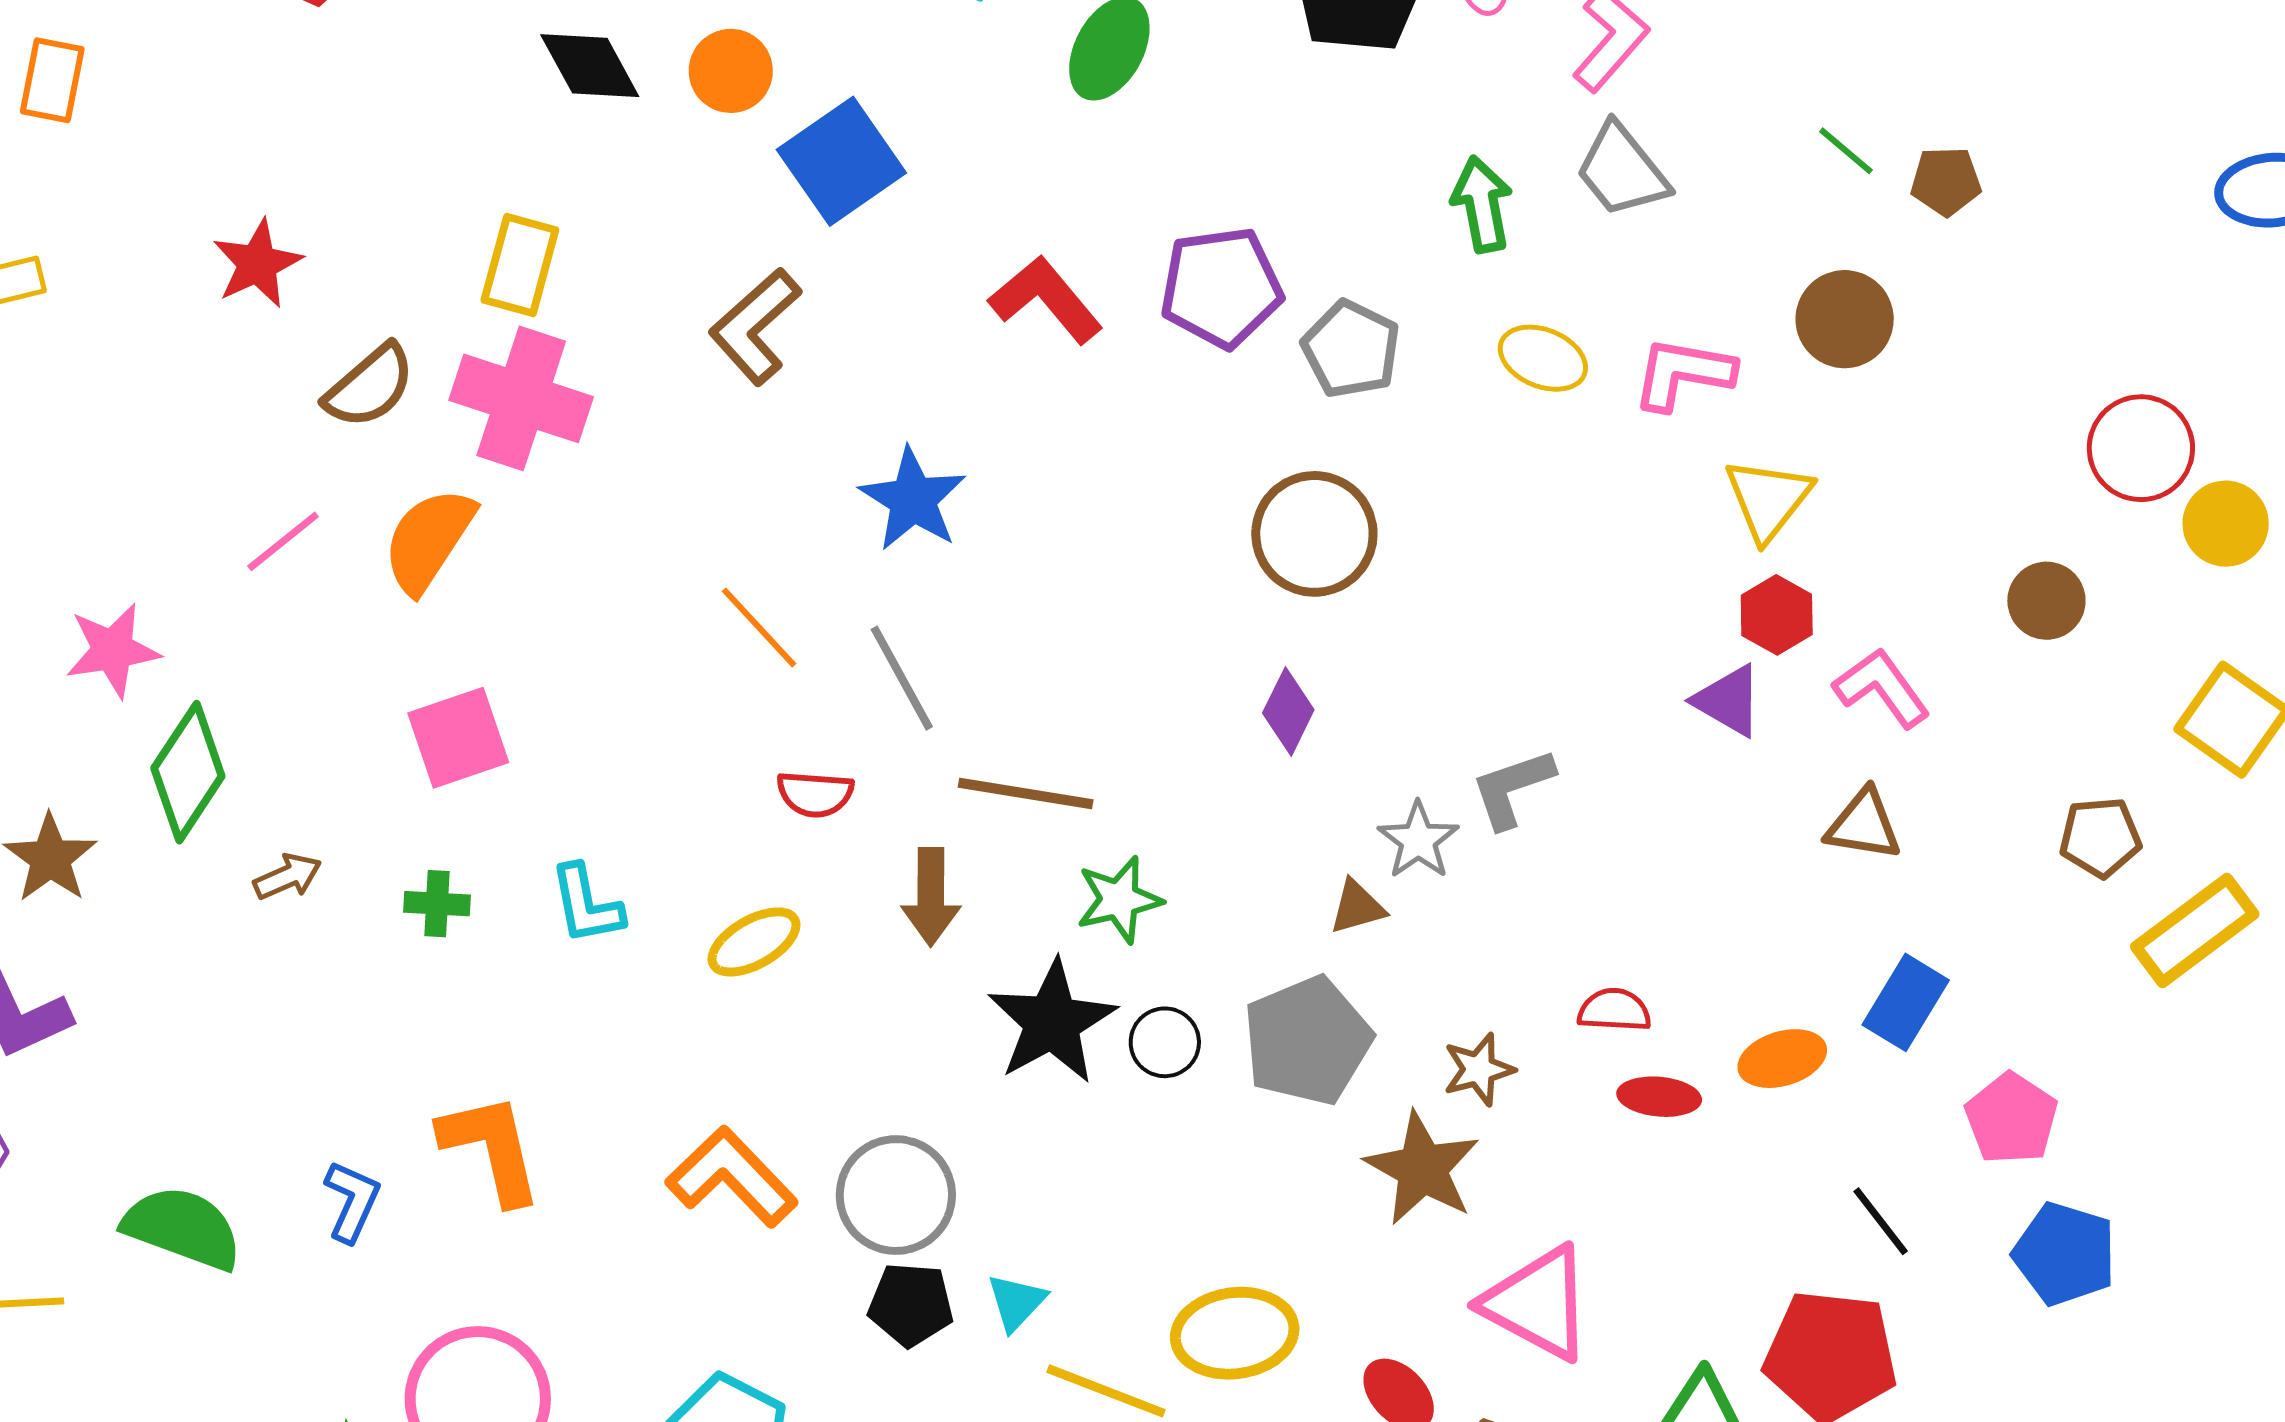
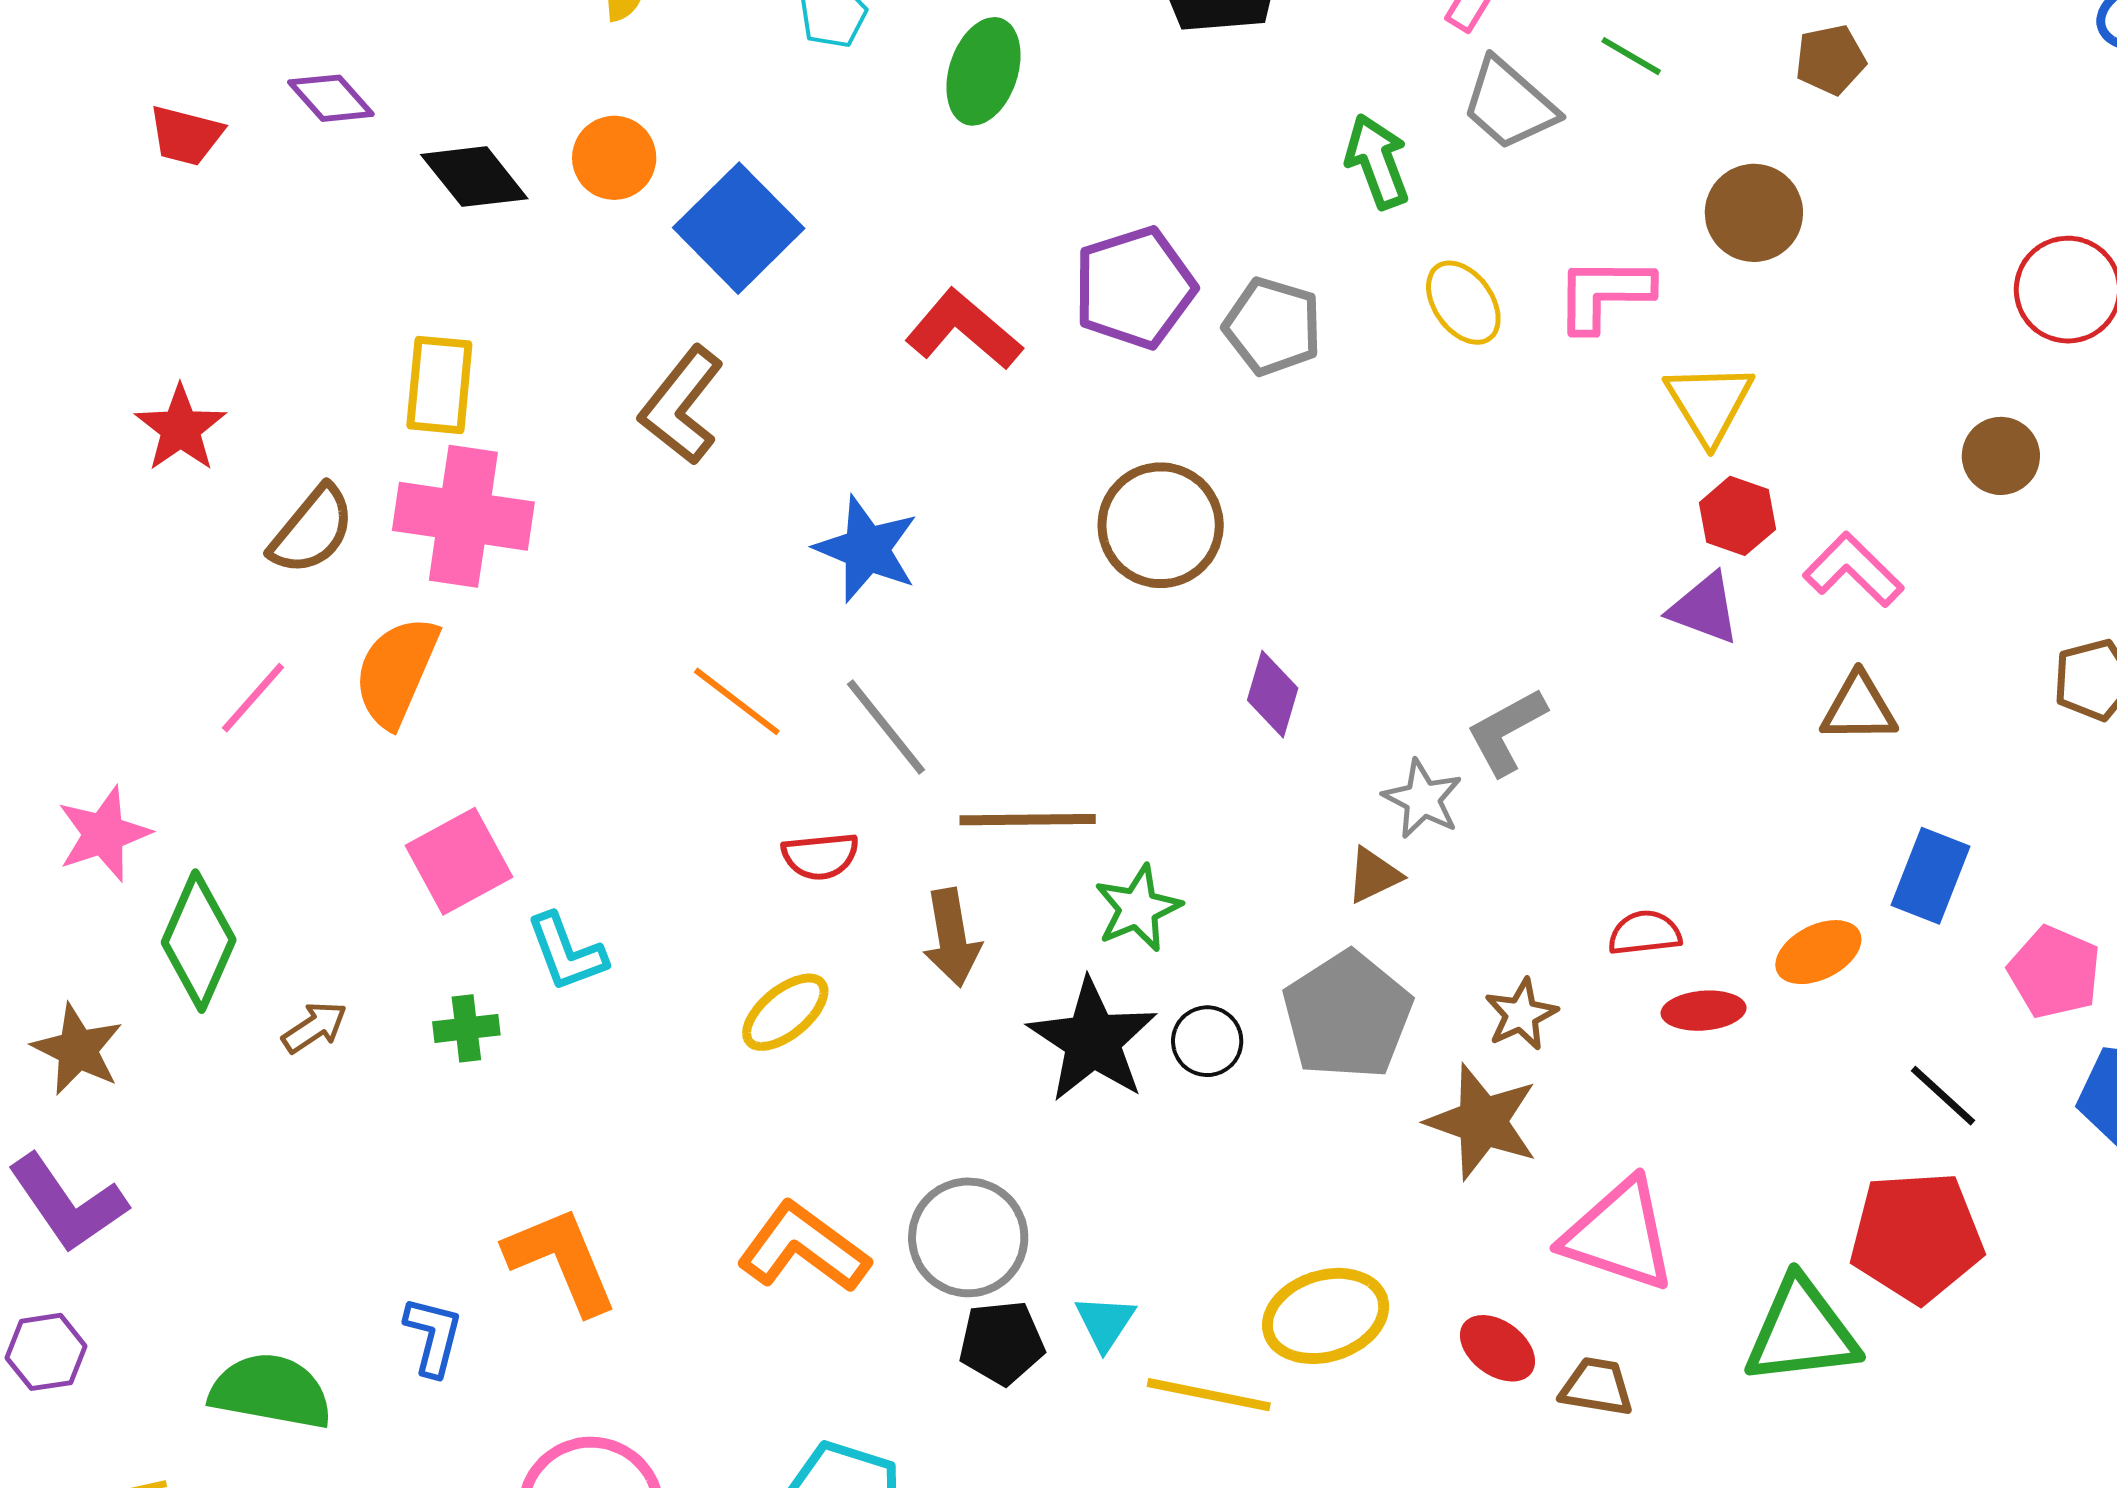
green line: (1846, 151) -> (1631, 56), moved
yellow ellipse: (1543, 358) -> (1463, 303), turned 42
brown circle: (1314, 534) -> (1161, 525), moved
cyan L-shape: (586, 905) -> (566, 952), moved

